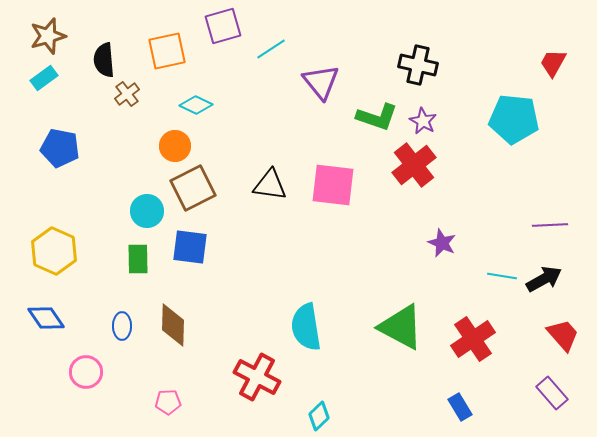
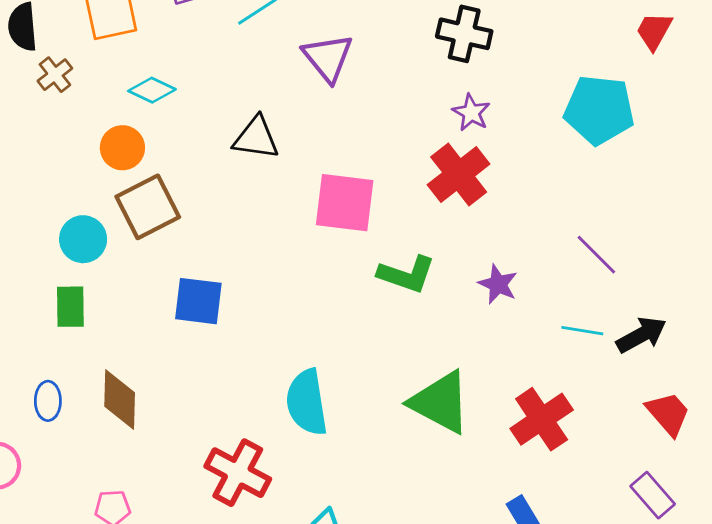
green L-shape: (377, 117) -> (407, 274), moved
black triangle: (270, 185) -> (256, 138), moved
purple line: (550, 225) -> (596, 255), moved, turned 48
blue square: (190, 247) -> (198, 301), moved

